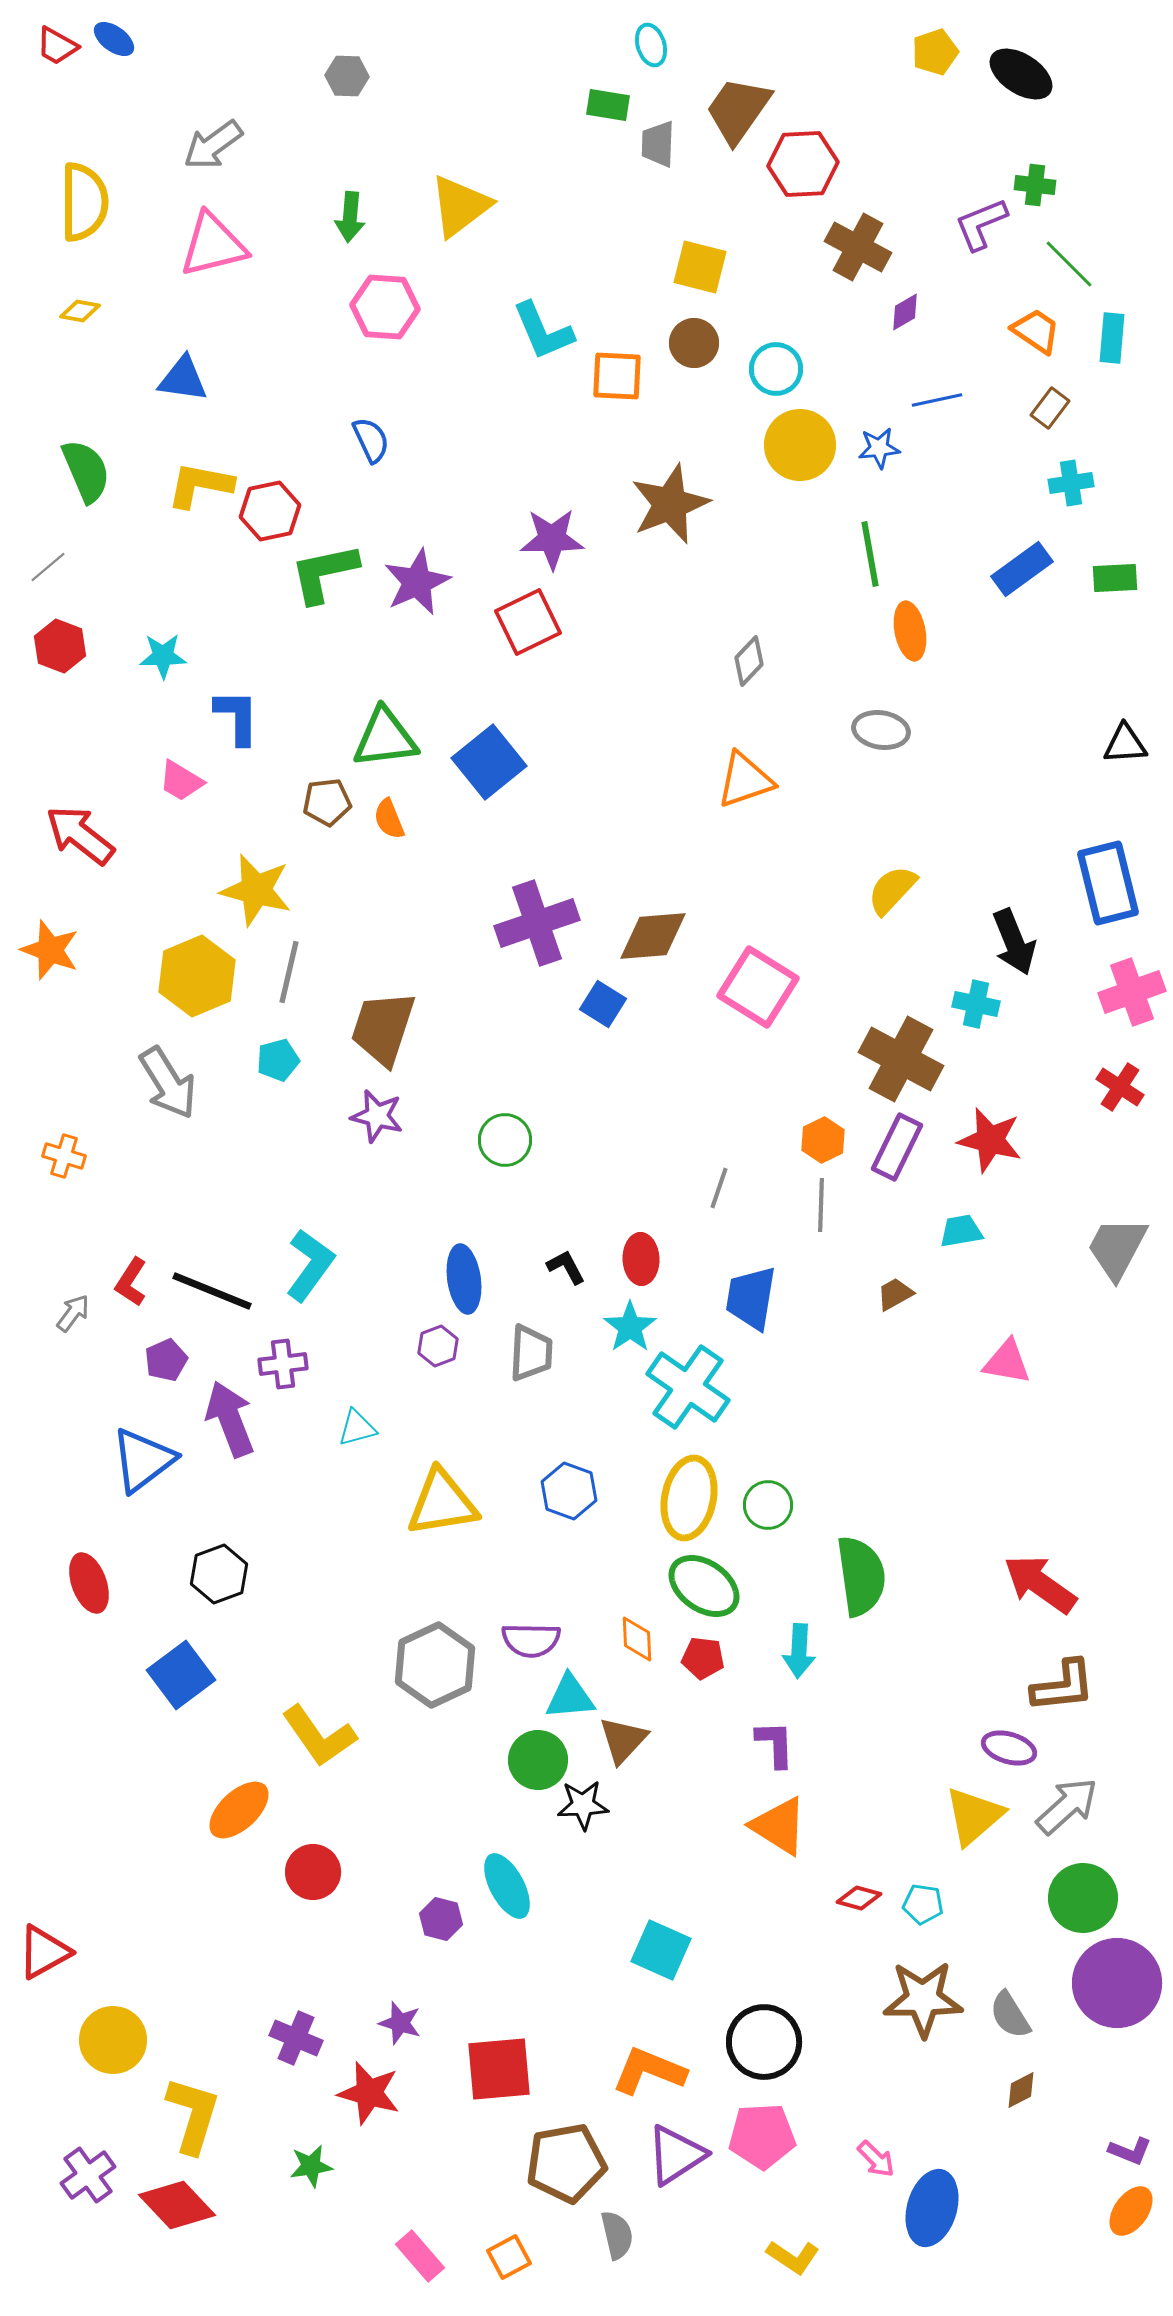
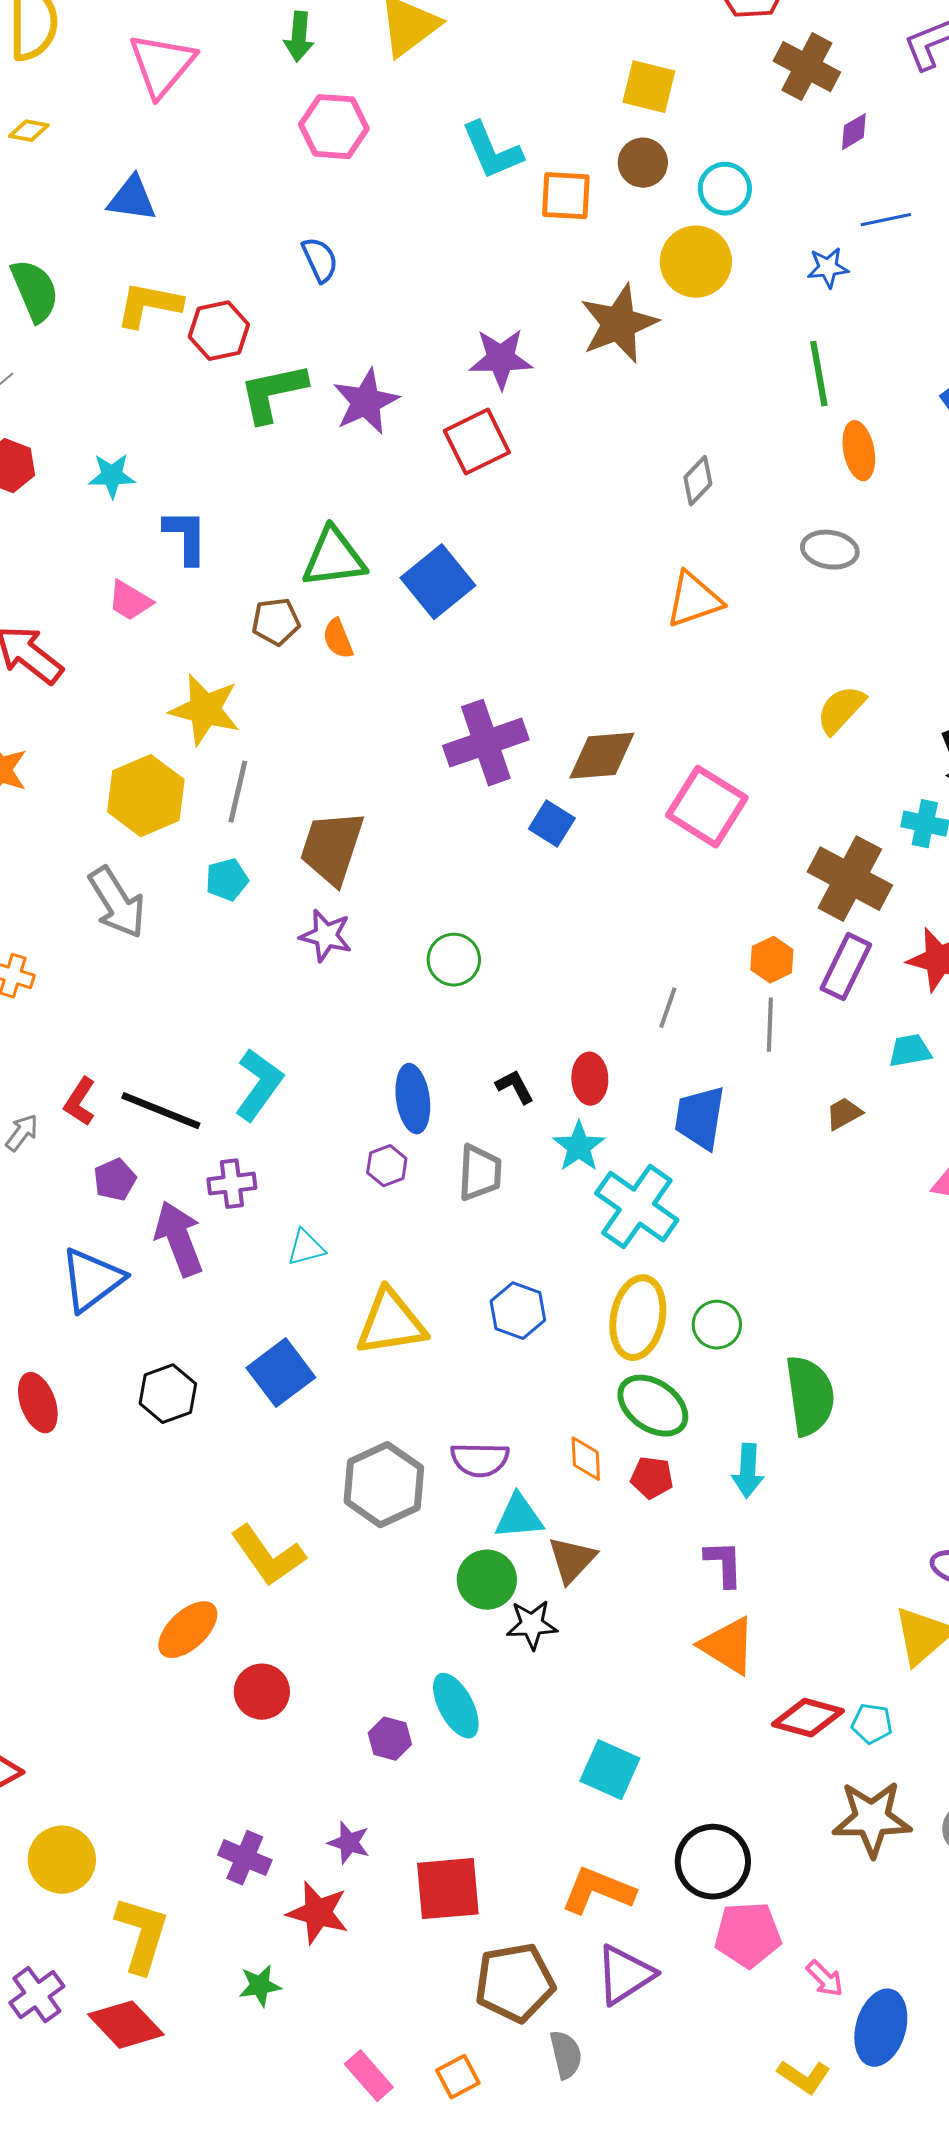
pink triangle: (213, 245) -> (162, 65), turned -36
yellow circle: (800, 445) -> (696, 262), moved
blue square: (181, 1675) -> (281, 1373), moved
red diamond: (859, 1898) -> (808, 1718), size x1.6
pink pentagon: (762, 2136) -> (748, 1935), moved
yellow L-shape: (793, 2257) -> (804, 2077), moved

